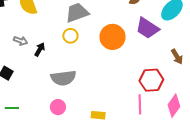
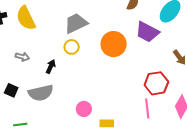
black arrow: (40, 49) -> (51, 67), moved
gray semicircle: (63, 78) -> (41, 93), moved
pink circle: (58, 107) -> (84, 109), moved

